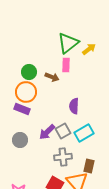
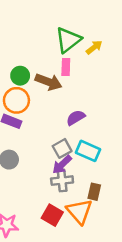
brown arrow: (52, 77) -> (49, 82), size x1.5
purple semicircle: (74, 106) -> (76, 118), turned 56
purple arrow: (47, 132) -> (62, 165), moved
cyan rectangle: (84, 133) -> (88, 151), turned 54

